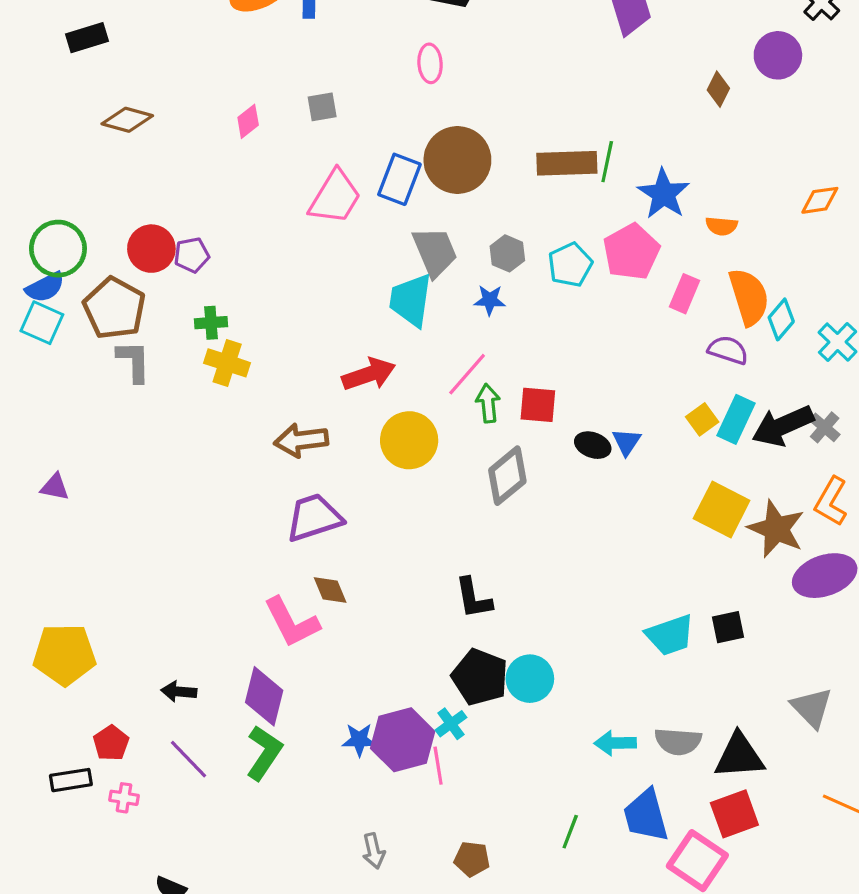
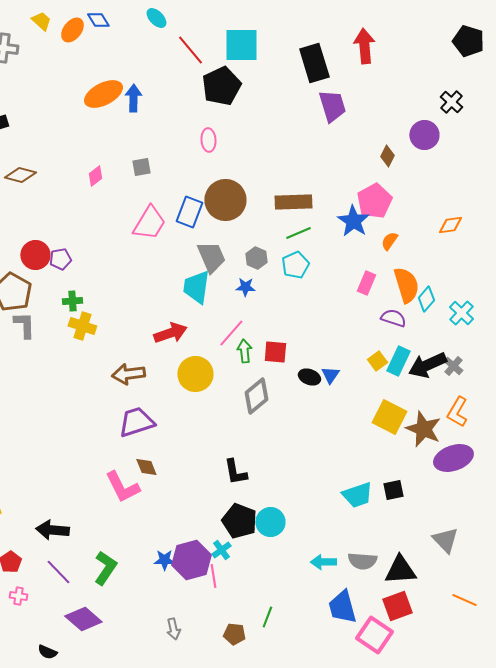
green line: (607, 162) -> (298, 233), moved, turned 55
orange semicircle: (722, 226) -> (389, 241), turned 120
pink pentagon: (631, 252) -> (374, 201), moved
black arrow: (179, 692) -> (52, 530), size x1.5
purple diamond: (264, 696) -> (83, 619), moved, turned -63
green line: (570, 832) -> (267, 617), moved

